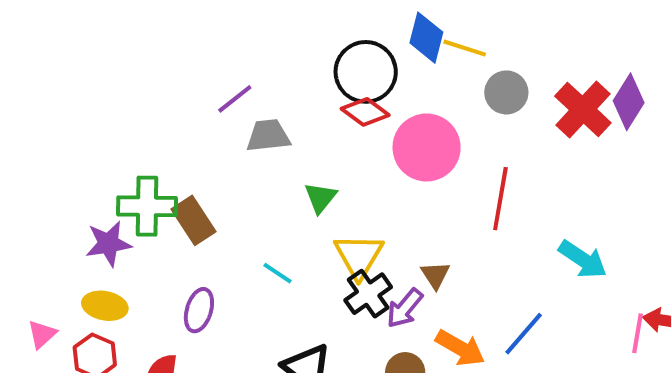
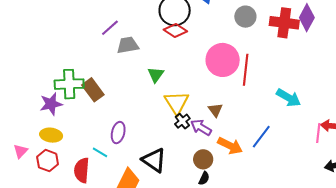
red cross: (583, 110) -> (284, 23), turned -32
pink circle: (427, 147) -> (223, 60), moved
cyan line: (277, 273) -> (100, 152), moved
black cross: (368, 294) -> (182, 121), size x0.7
purple arrow: (405, 308) -> (201, 127), turned 85
purple ellipse: (199, 310) -> (118, 133), moved

